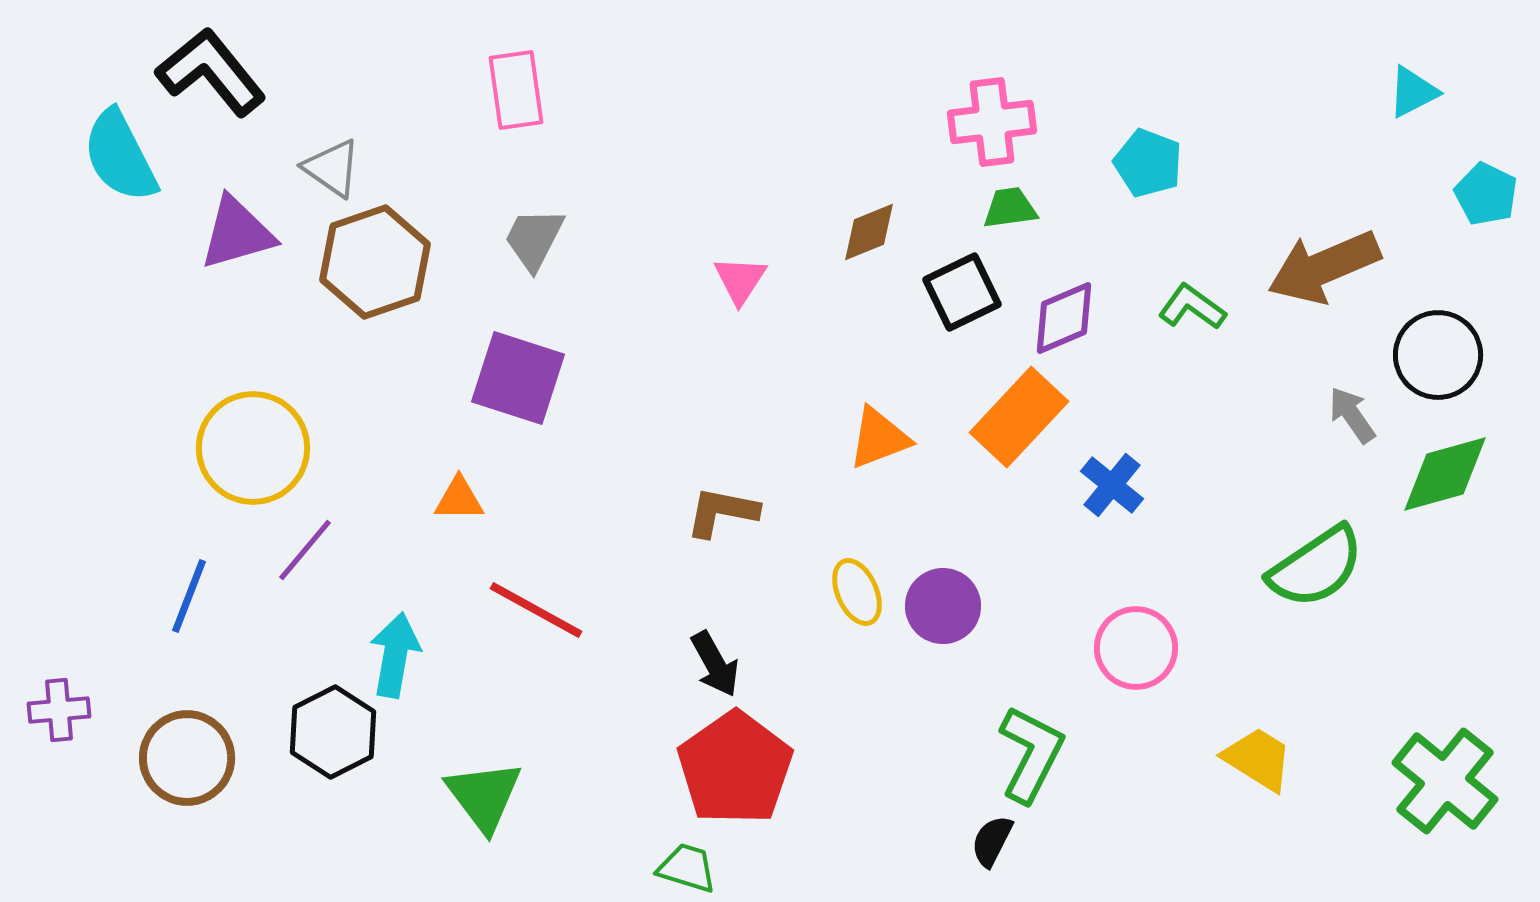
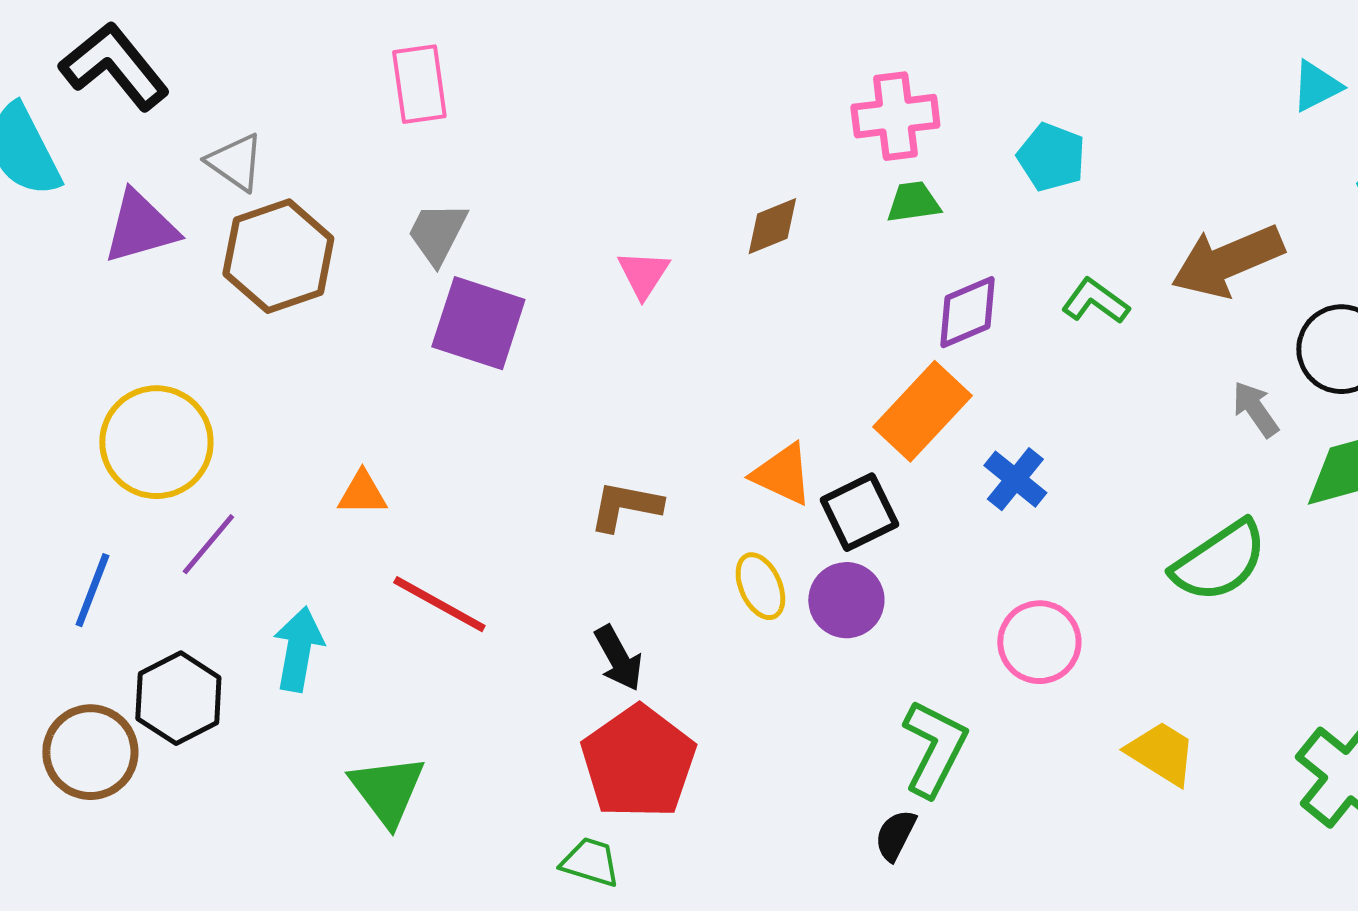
black square: (962, 292) -> (859, 512), moved
purple square: (518, 378) -> (478, 323), moved
orange triangle: (879, 438) -> (782, 474), moved, turned 46
black hexagon: (333, 732) -> (178, 698), moved

